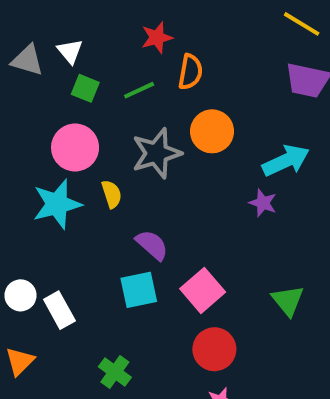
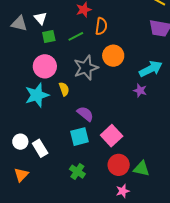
green square: (85, 88) -> (49, 36), turned -32
green triangle: (288, 301) -> (141, 169), moved, turned -36
green cross: (115, 372) -> (77, 172), moved

